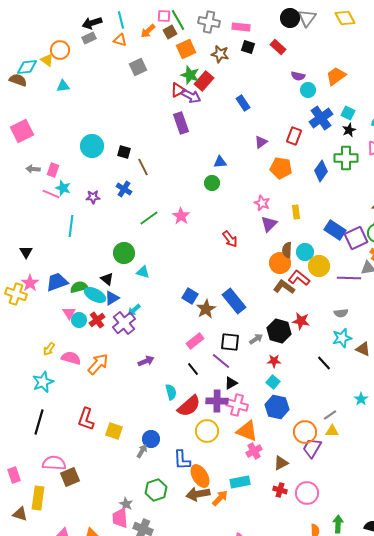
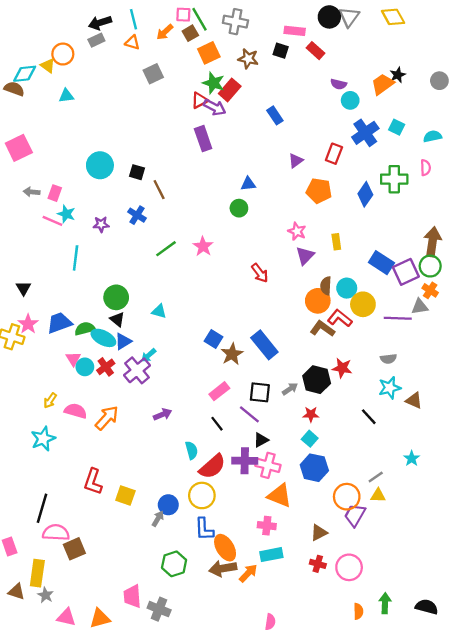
pink rectangle: (241, 27) -> (295, 31), moved
black star: (349, 130) -> (398, 75), moved
green circle: (124, 253) -> (116, 297), moved
black line: (39, 422) -> (42, 508), moved
yellow circle: (207, 431) -> (202, 495), moved
pink cross: (254, 451) -> (267, 526), moved, turned 35
gray star: (126, 504) -> (45, 595), moved

